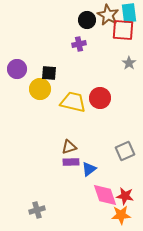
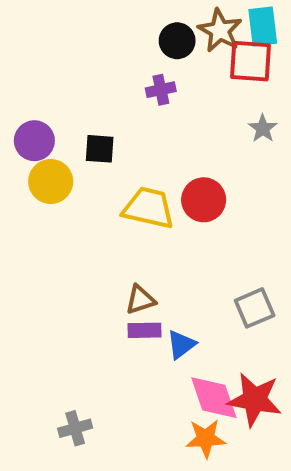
yellow circle: (40, 89) -> (51, 181), moved
red star: (125, 196) -> (255, 400), size x1.5
orange star: (121, 215) -> (206, 438), moved

